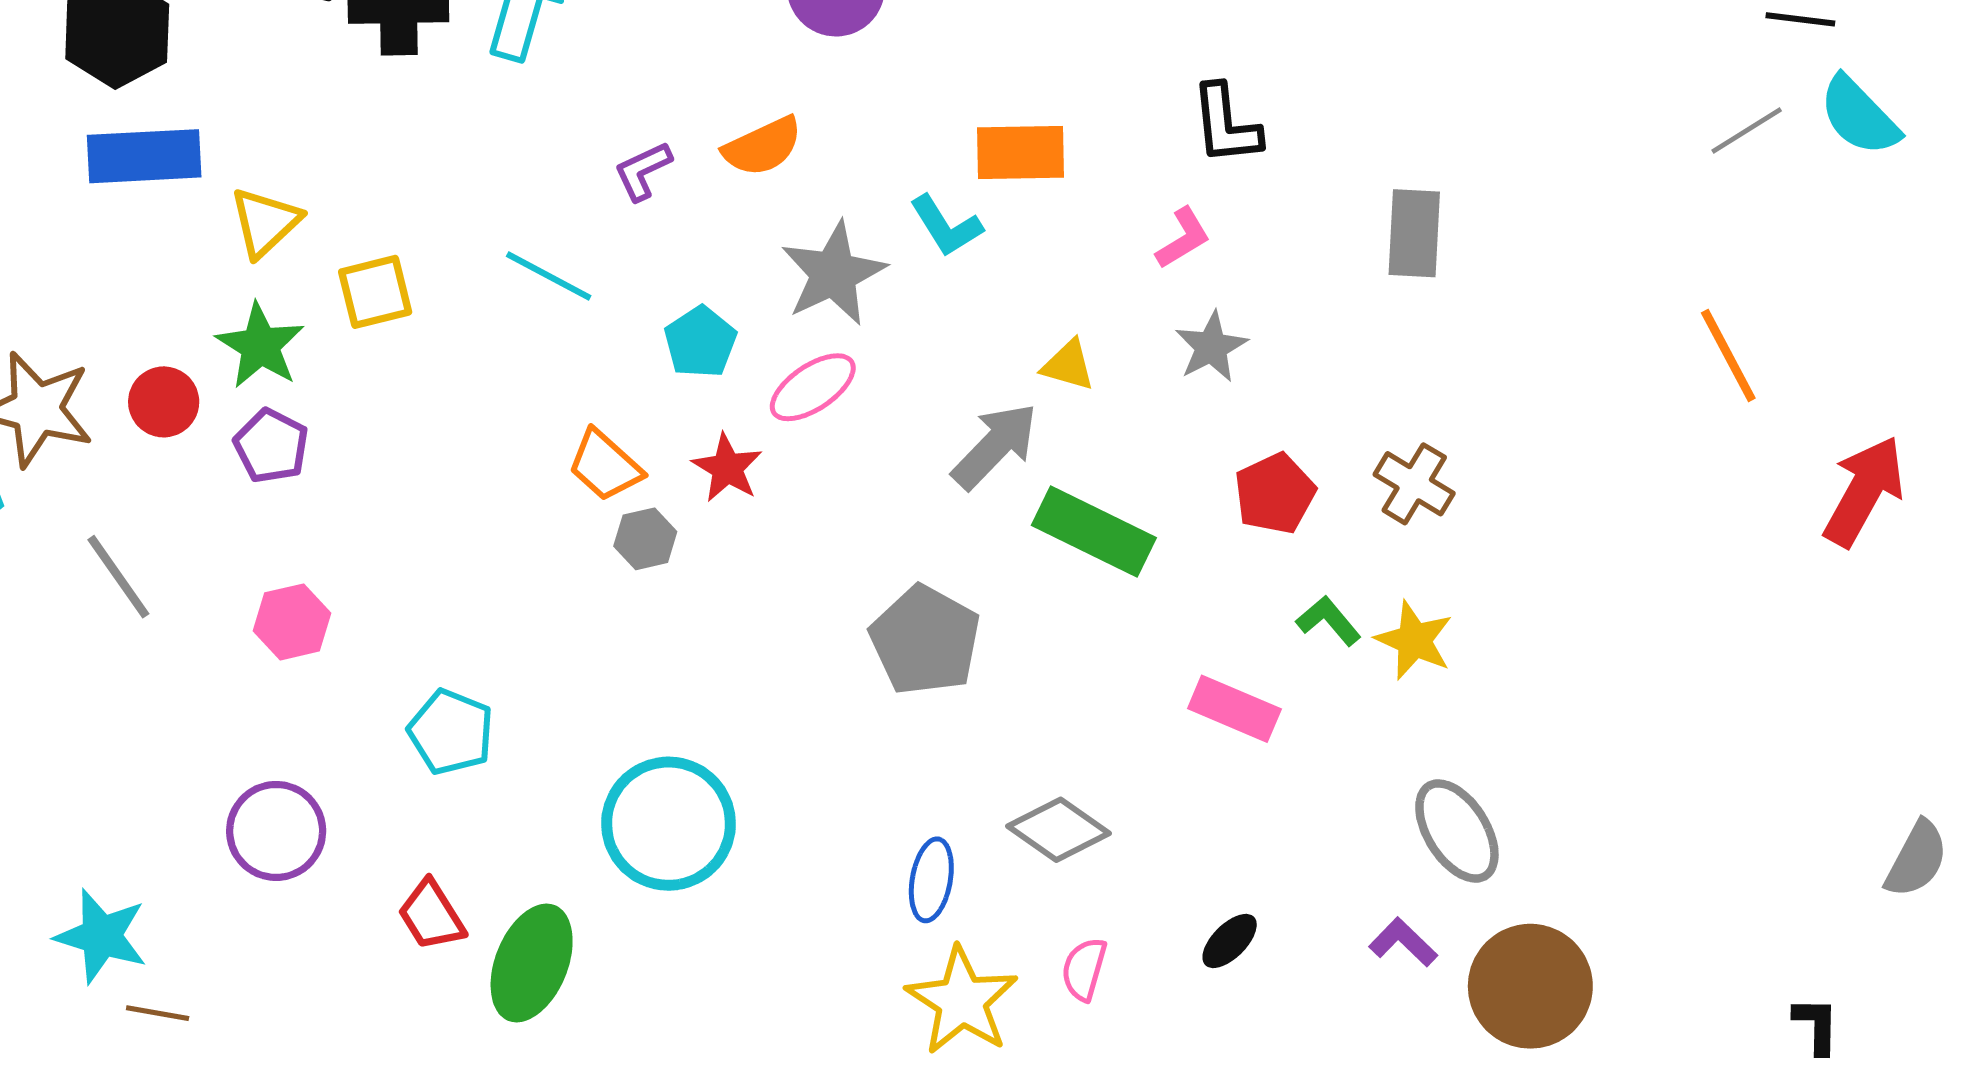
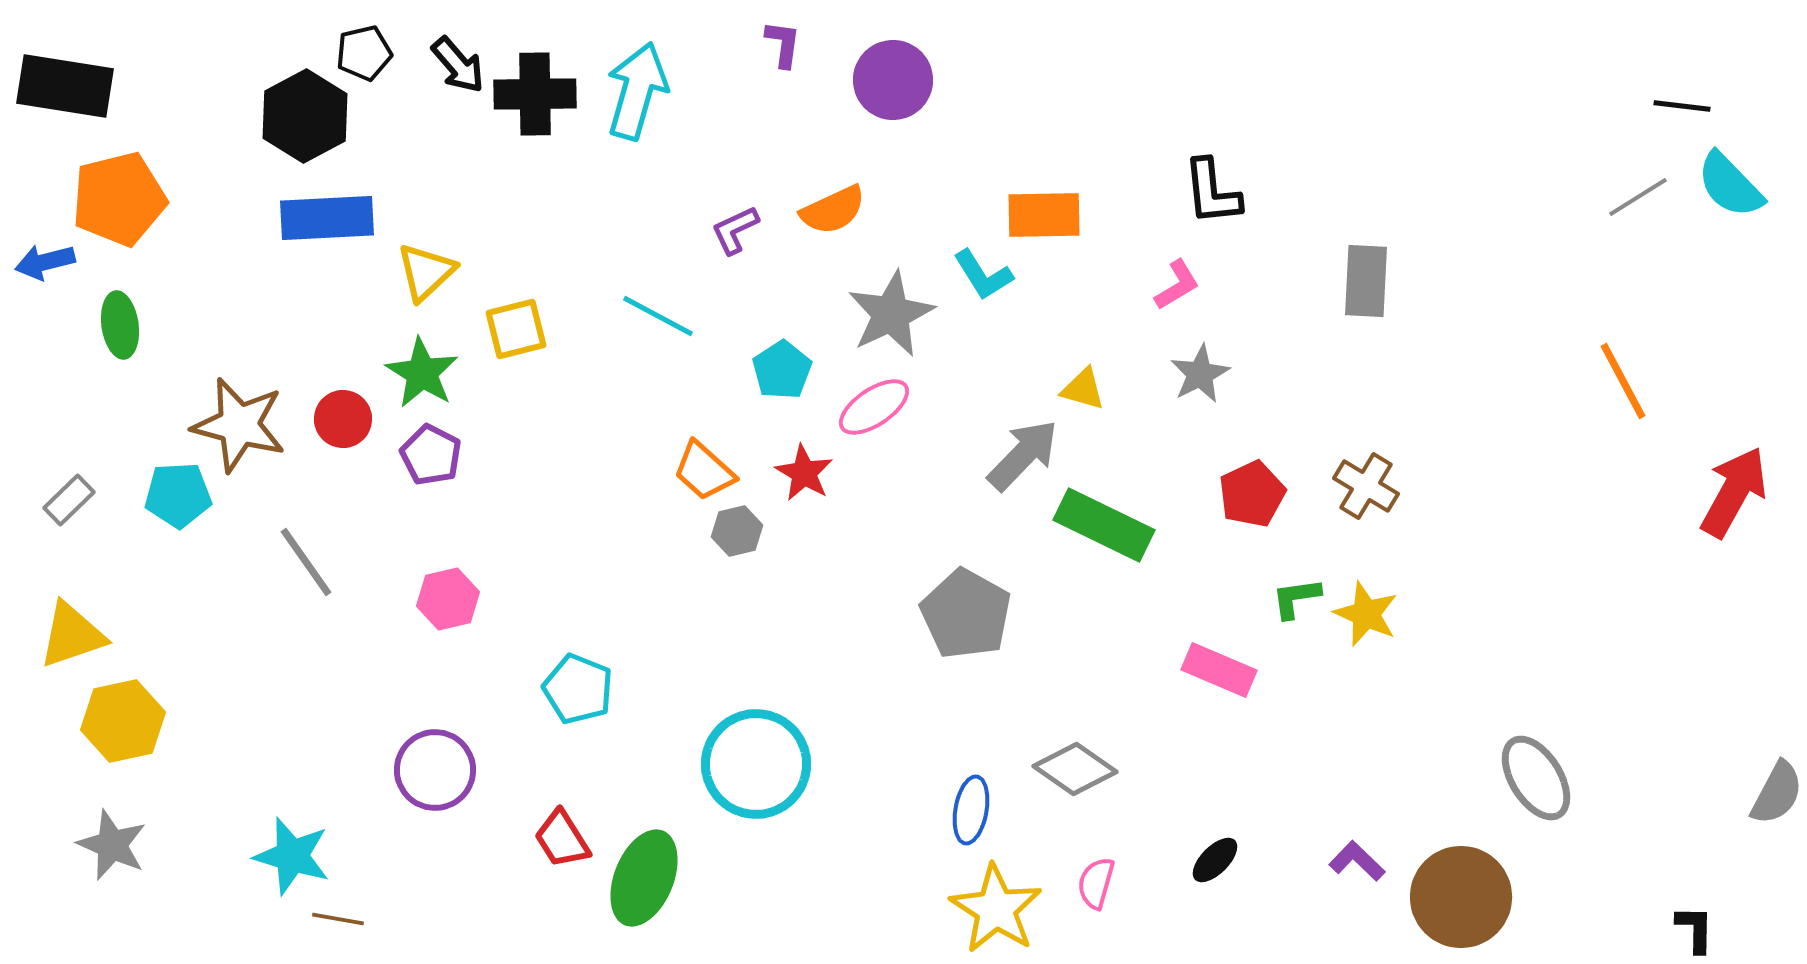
green L-shape: (1329, 621) -> (1296, 598), turned -58
gray ellipse: (1457, 831) -> (1536, 778), moved

